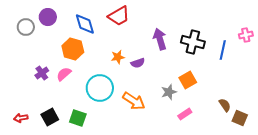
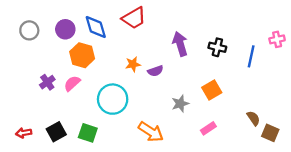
purple circle: (48, 17) -> (65, 29), moved
black cross: (193, 42) -> (217, 47), size x0.7
gray star: (169, 92) -> (180, 104), moved
orange arrow: (134, 101) -> (151, 132), moved

